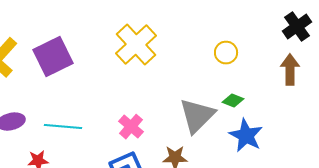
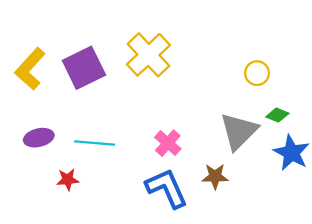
yellow cross: (136, 45) -> (148, 55), moved
yellow circle: (226, 53) -> (257, 73), moved

